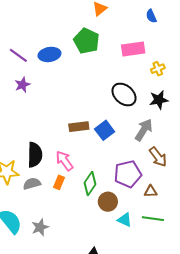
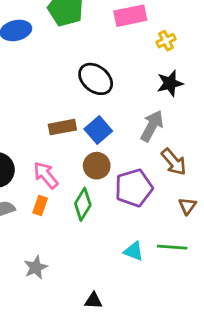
black ellipse: (124, 94) -> (96, 79), moved
brown triangle: (151, 191) -> (187, 206), moved, turned -48
brown circle: (108, 202) -> (97, 166), moved
gray star: (40, 227) -> (36, 267), moved

